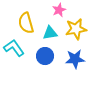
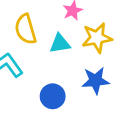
blue circle: (45, 56) -> (53, 96), moved

